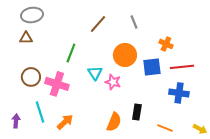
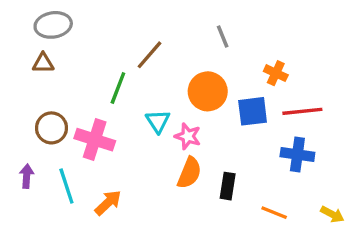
brown line: (98, 24) -> (150, 55), moved
purple arrow: (16, 121) -> (27, 176), moved
orange semicircle: (114, 122) -> (189, 173), moved

